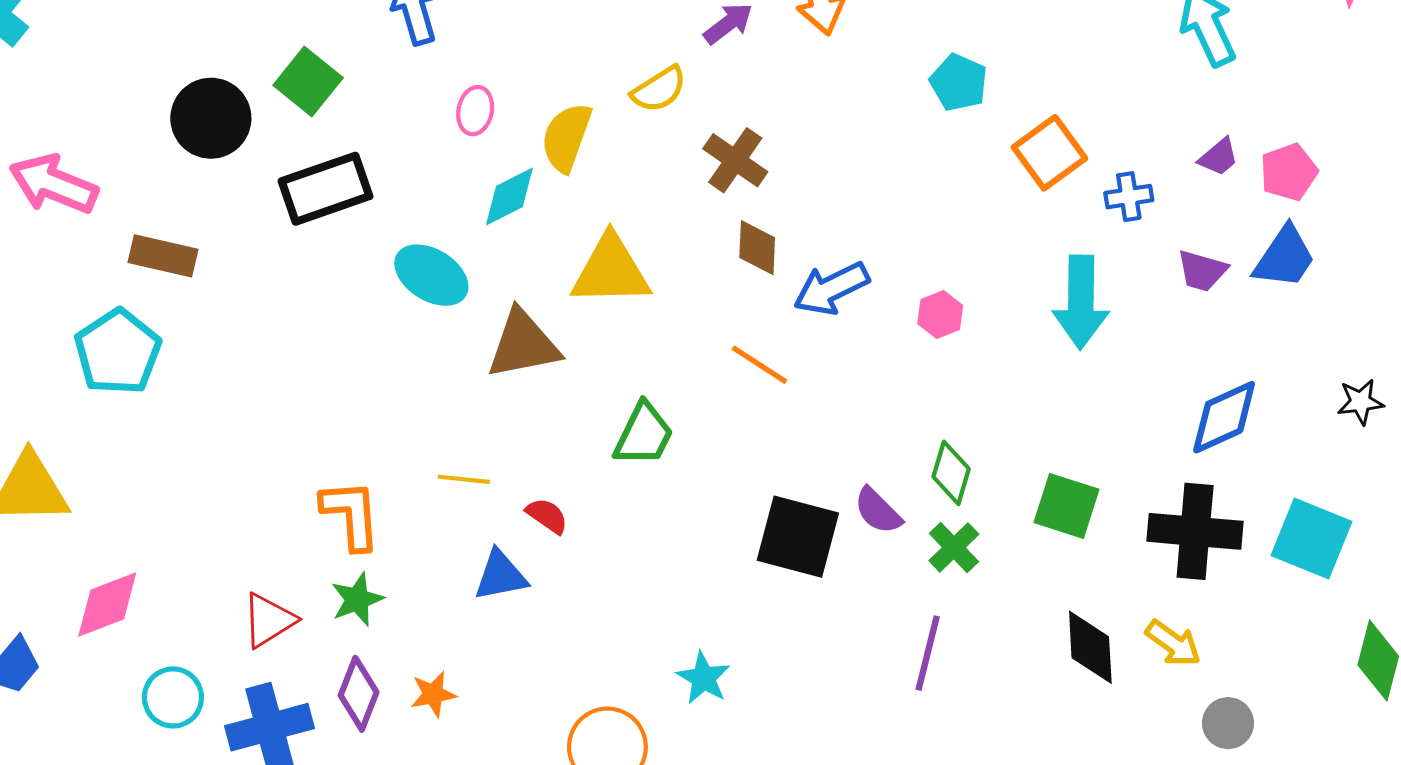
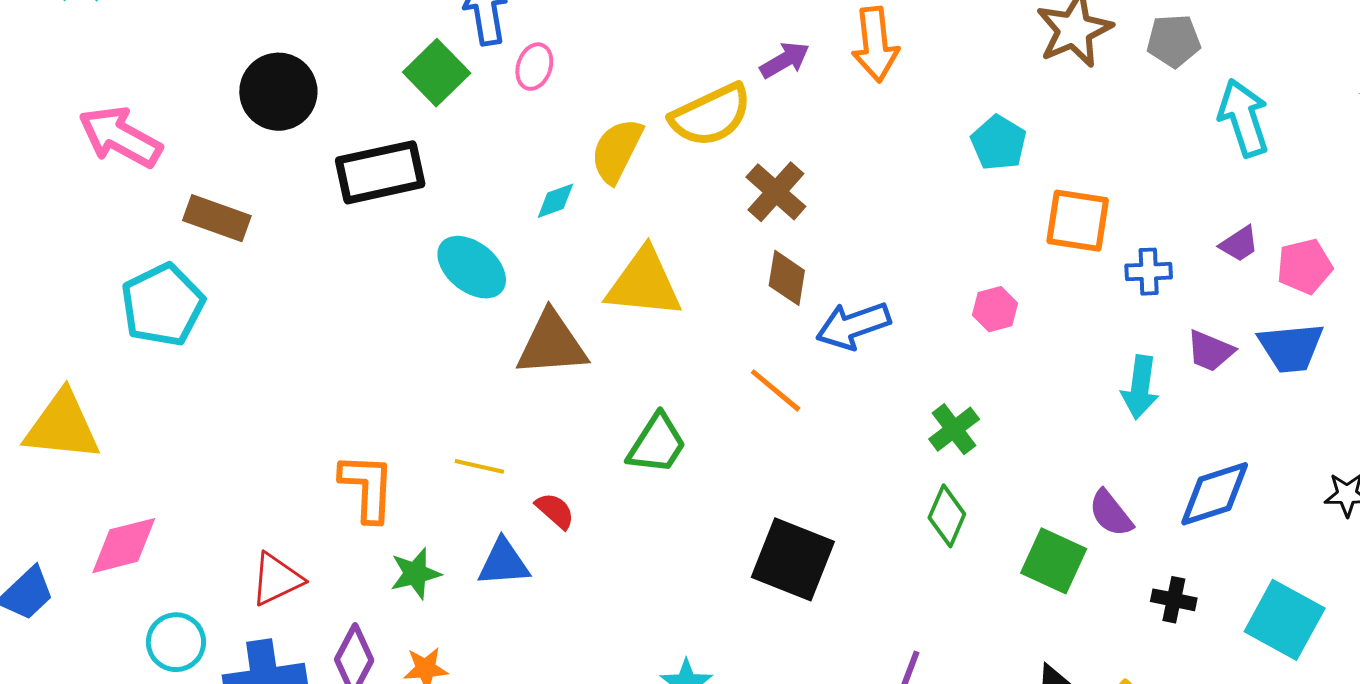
green square: (308, 81) -> (437, 73), moved
yellow semicircle: (659, 89) -> (711, 115), size x1.5
pink ellipse: (475, 111) -> (534, 67), moved
orange square: (1049, 153) -> (1078, 221), turned 38
cyan diamond: (509, 196) -> (555, 201), size x0.7
blue trapezoid: (1285, 257) -> (1291, 348), turned 44
cyan arrow: (1081, 302) -> (1140, 387), moved, size x0.7
pink hexagon: (940, 315) -> (995, 309), moved
purple semicircle: (878, 511) -> (1111, 513), moved
black cross: (1195, 531) -> (1174, 600), size x0.5
green cross: (954, 547) -> (954, 429), moved
green star: (357, 599) -> (415, 574), moved

